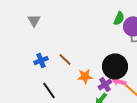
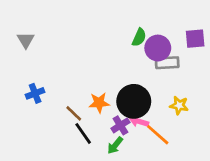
brown line: (65, 59) -> (74, 113), moved
orange star: (85, 76) -> (99, 103), moved
black line: (49, 90) -> (83, 133), moved

